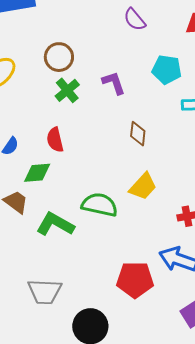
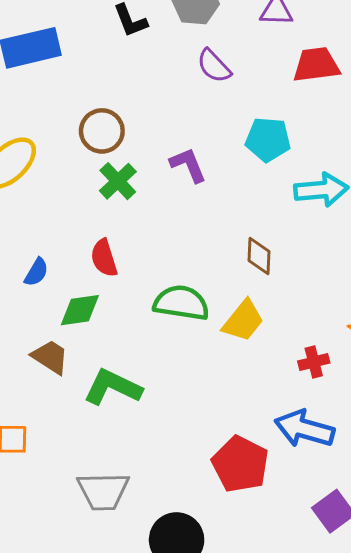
brown diamond: (138, 134) -> (259, 256), moved
green semicircle: (100, 205) -> (181, 303), moved
red pentagon: (135, 280) -> (240, 464), turned 30

